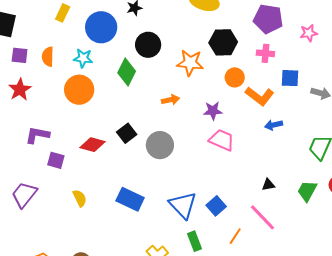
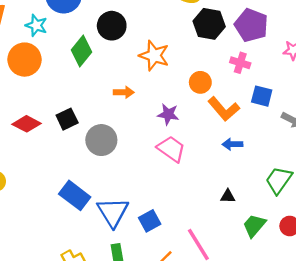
black hexagon: (223, 42) -> (209, 24), moved
black triangle: (268, 185) -> (228, 196), moved
blue rectangle: (130, 199) -> (75, 195), moved

